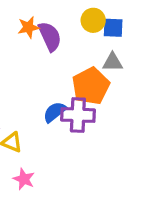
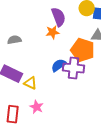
orange star: (28, 27) -> (53, 32), moved
orange pentagon: (91, 86) -> (83, 50), turned -30

